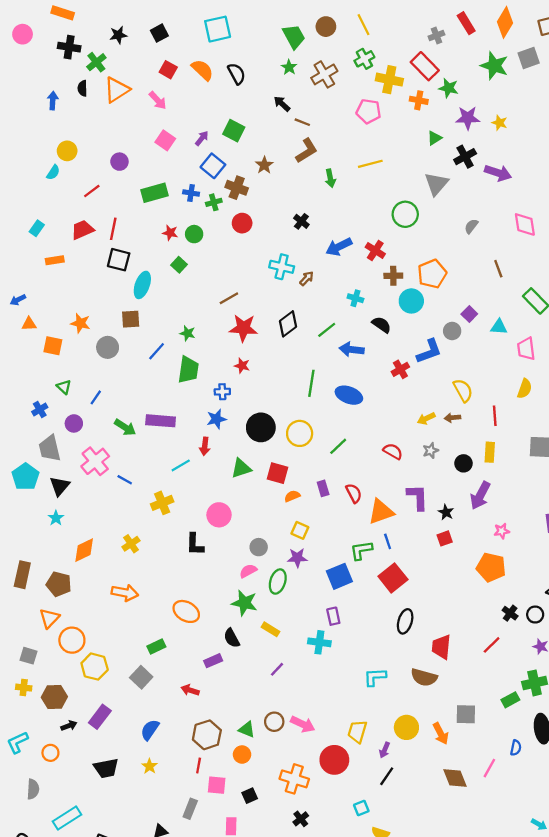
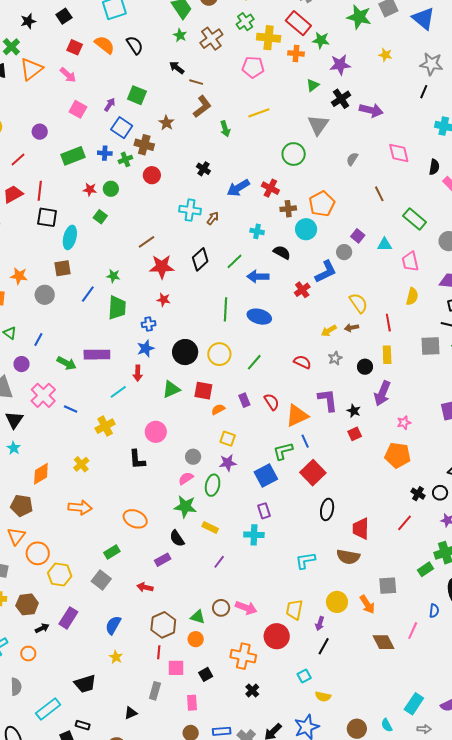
yellow star: (500, 123) -> (385, 55), moved
black trapezoid: (106, 768) -> (85, 684), moved

